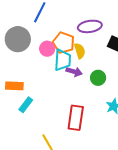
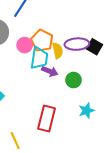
purple ellipse: (90, 26) -> (77, 44), moved

